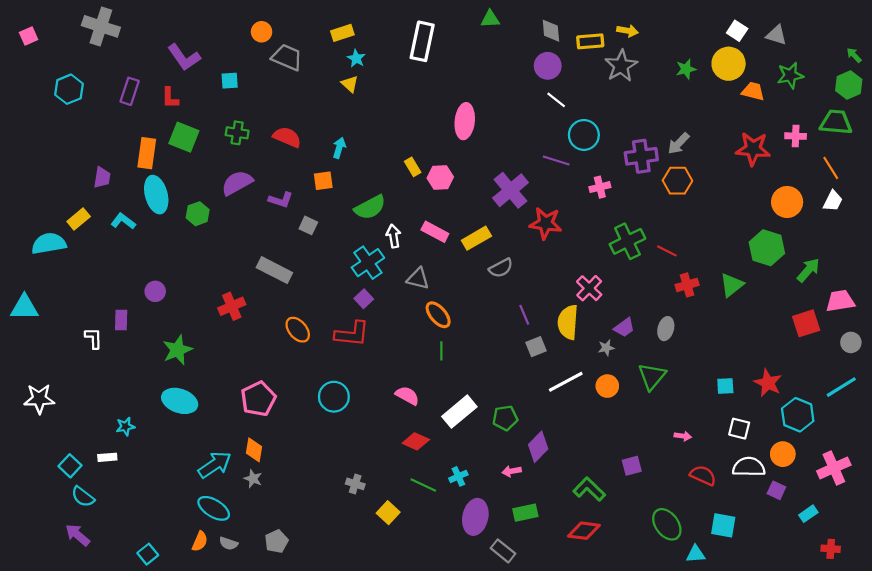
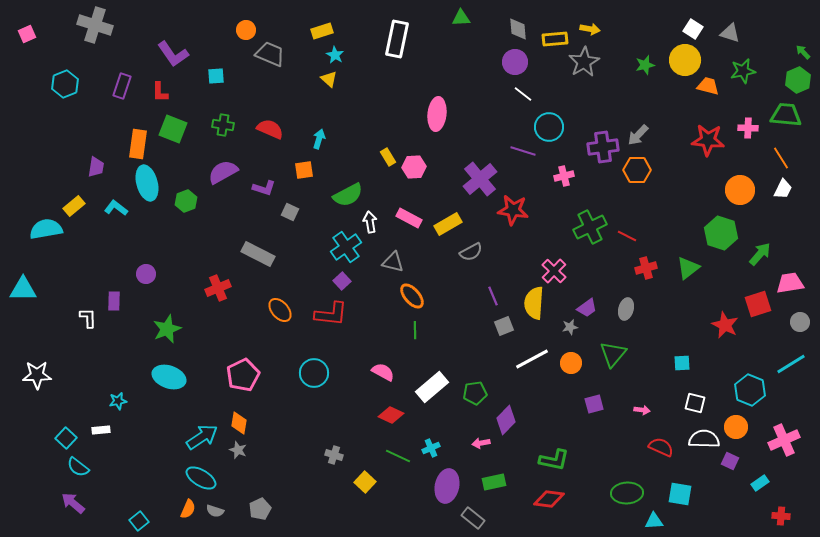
red star: (768, 383) -> (725, 325), moved
purple square: (632, 466) -> (594, 404), moved
green L-shape: (589, 489) -> (554, 460), turned 148
green ellipse: (667, 524) -> (627, 493), turned -56

